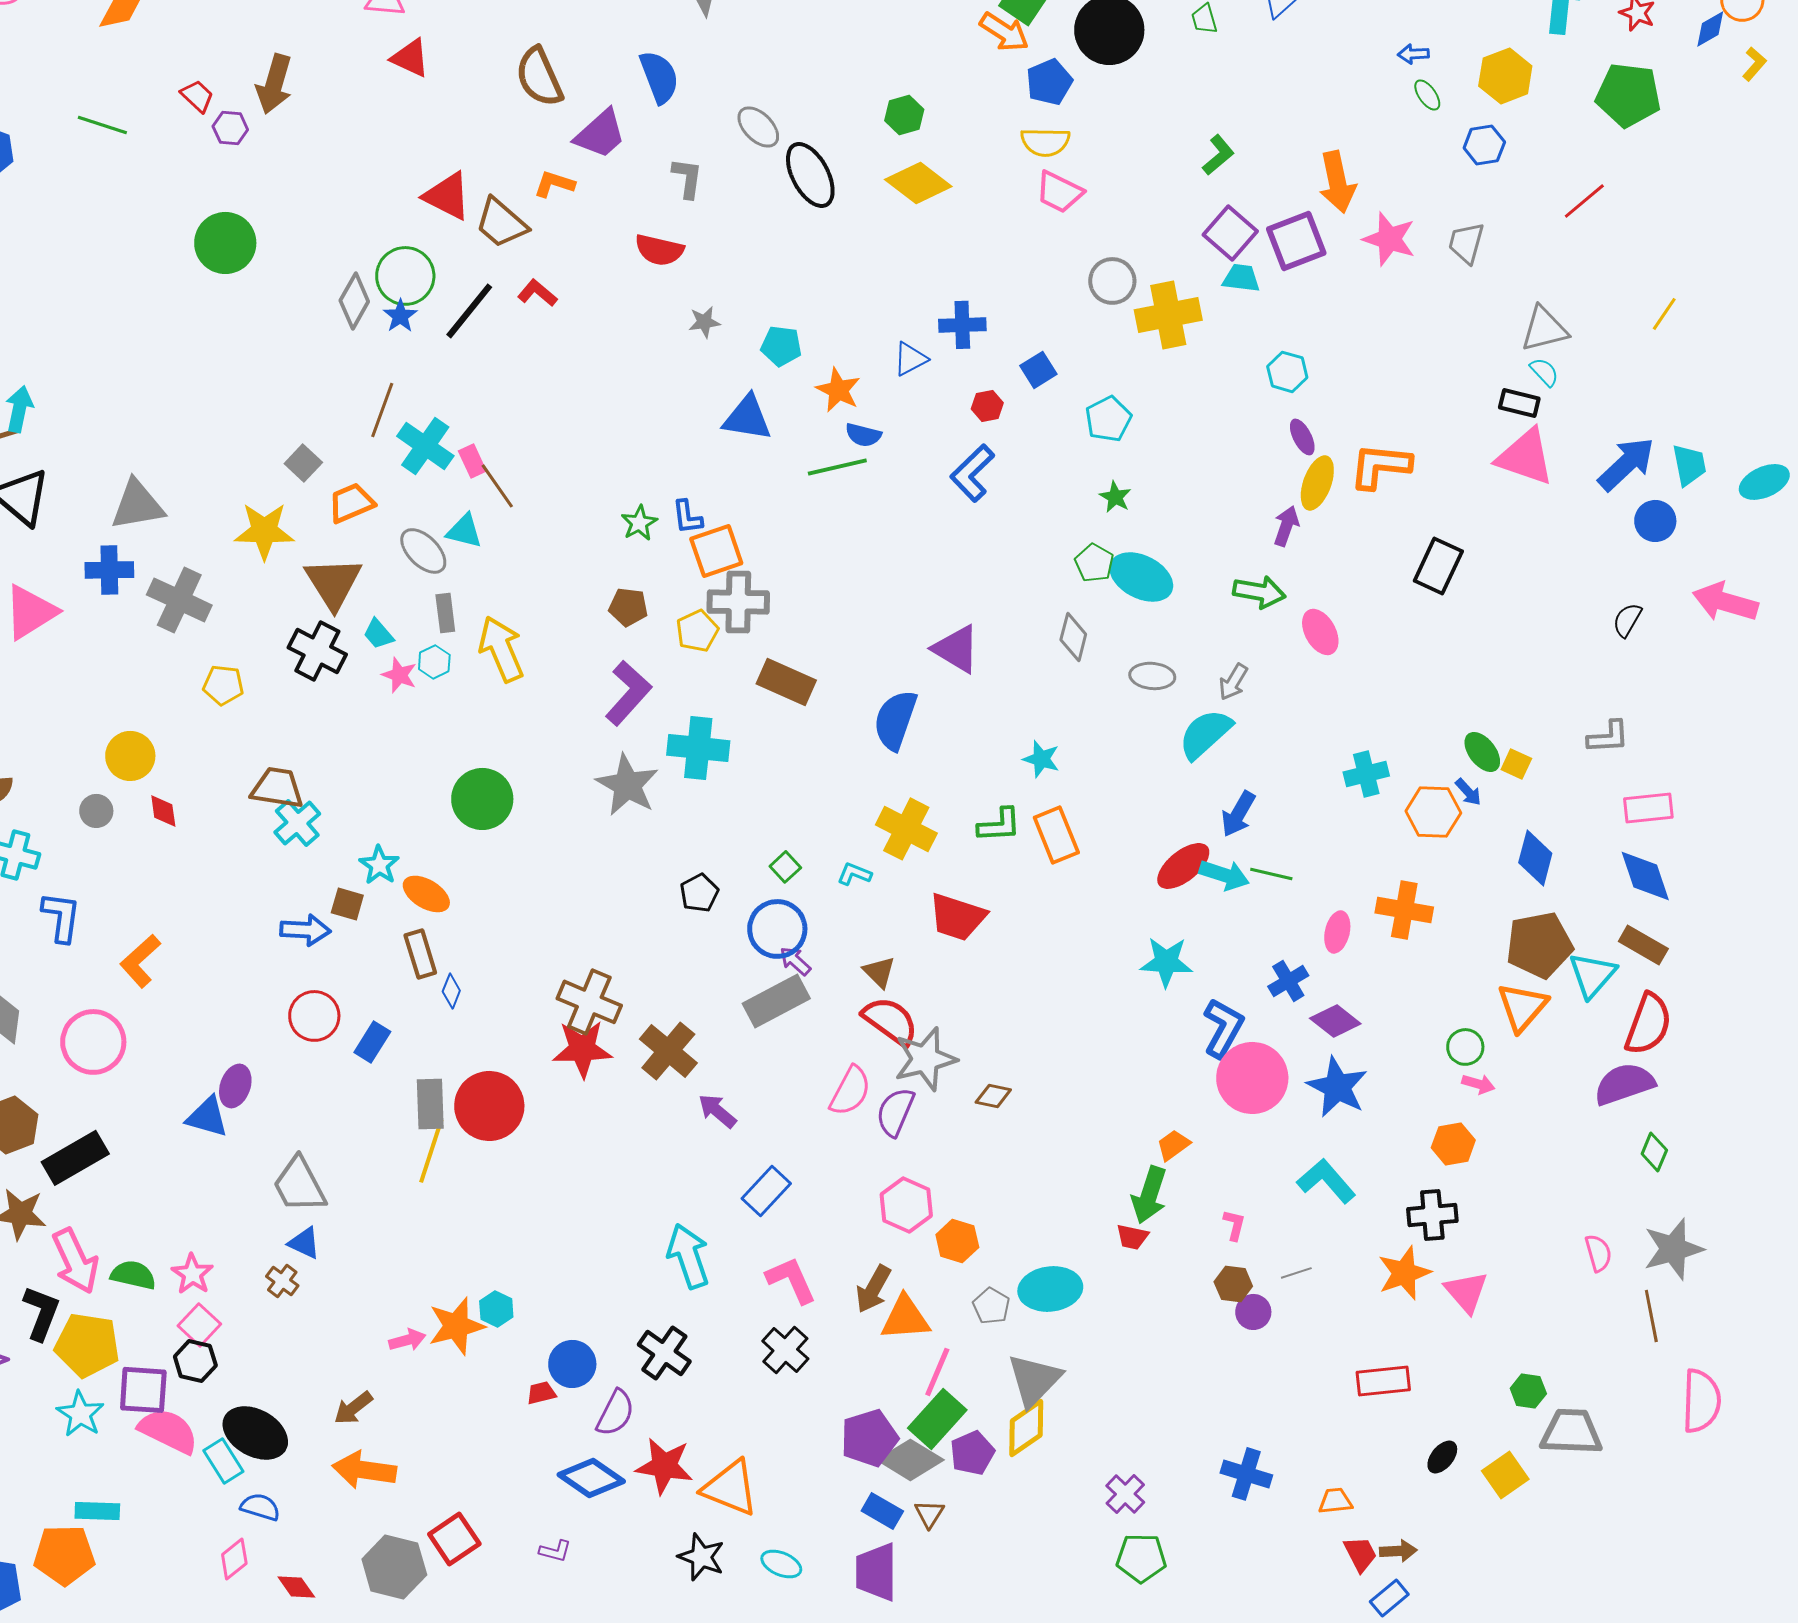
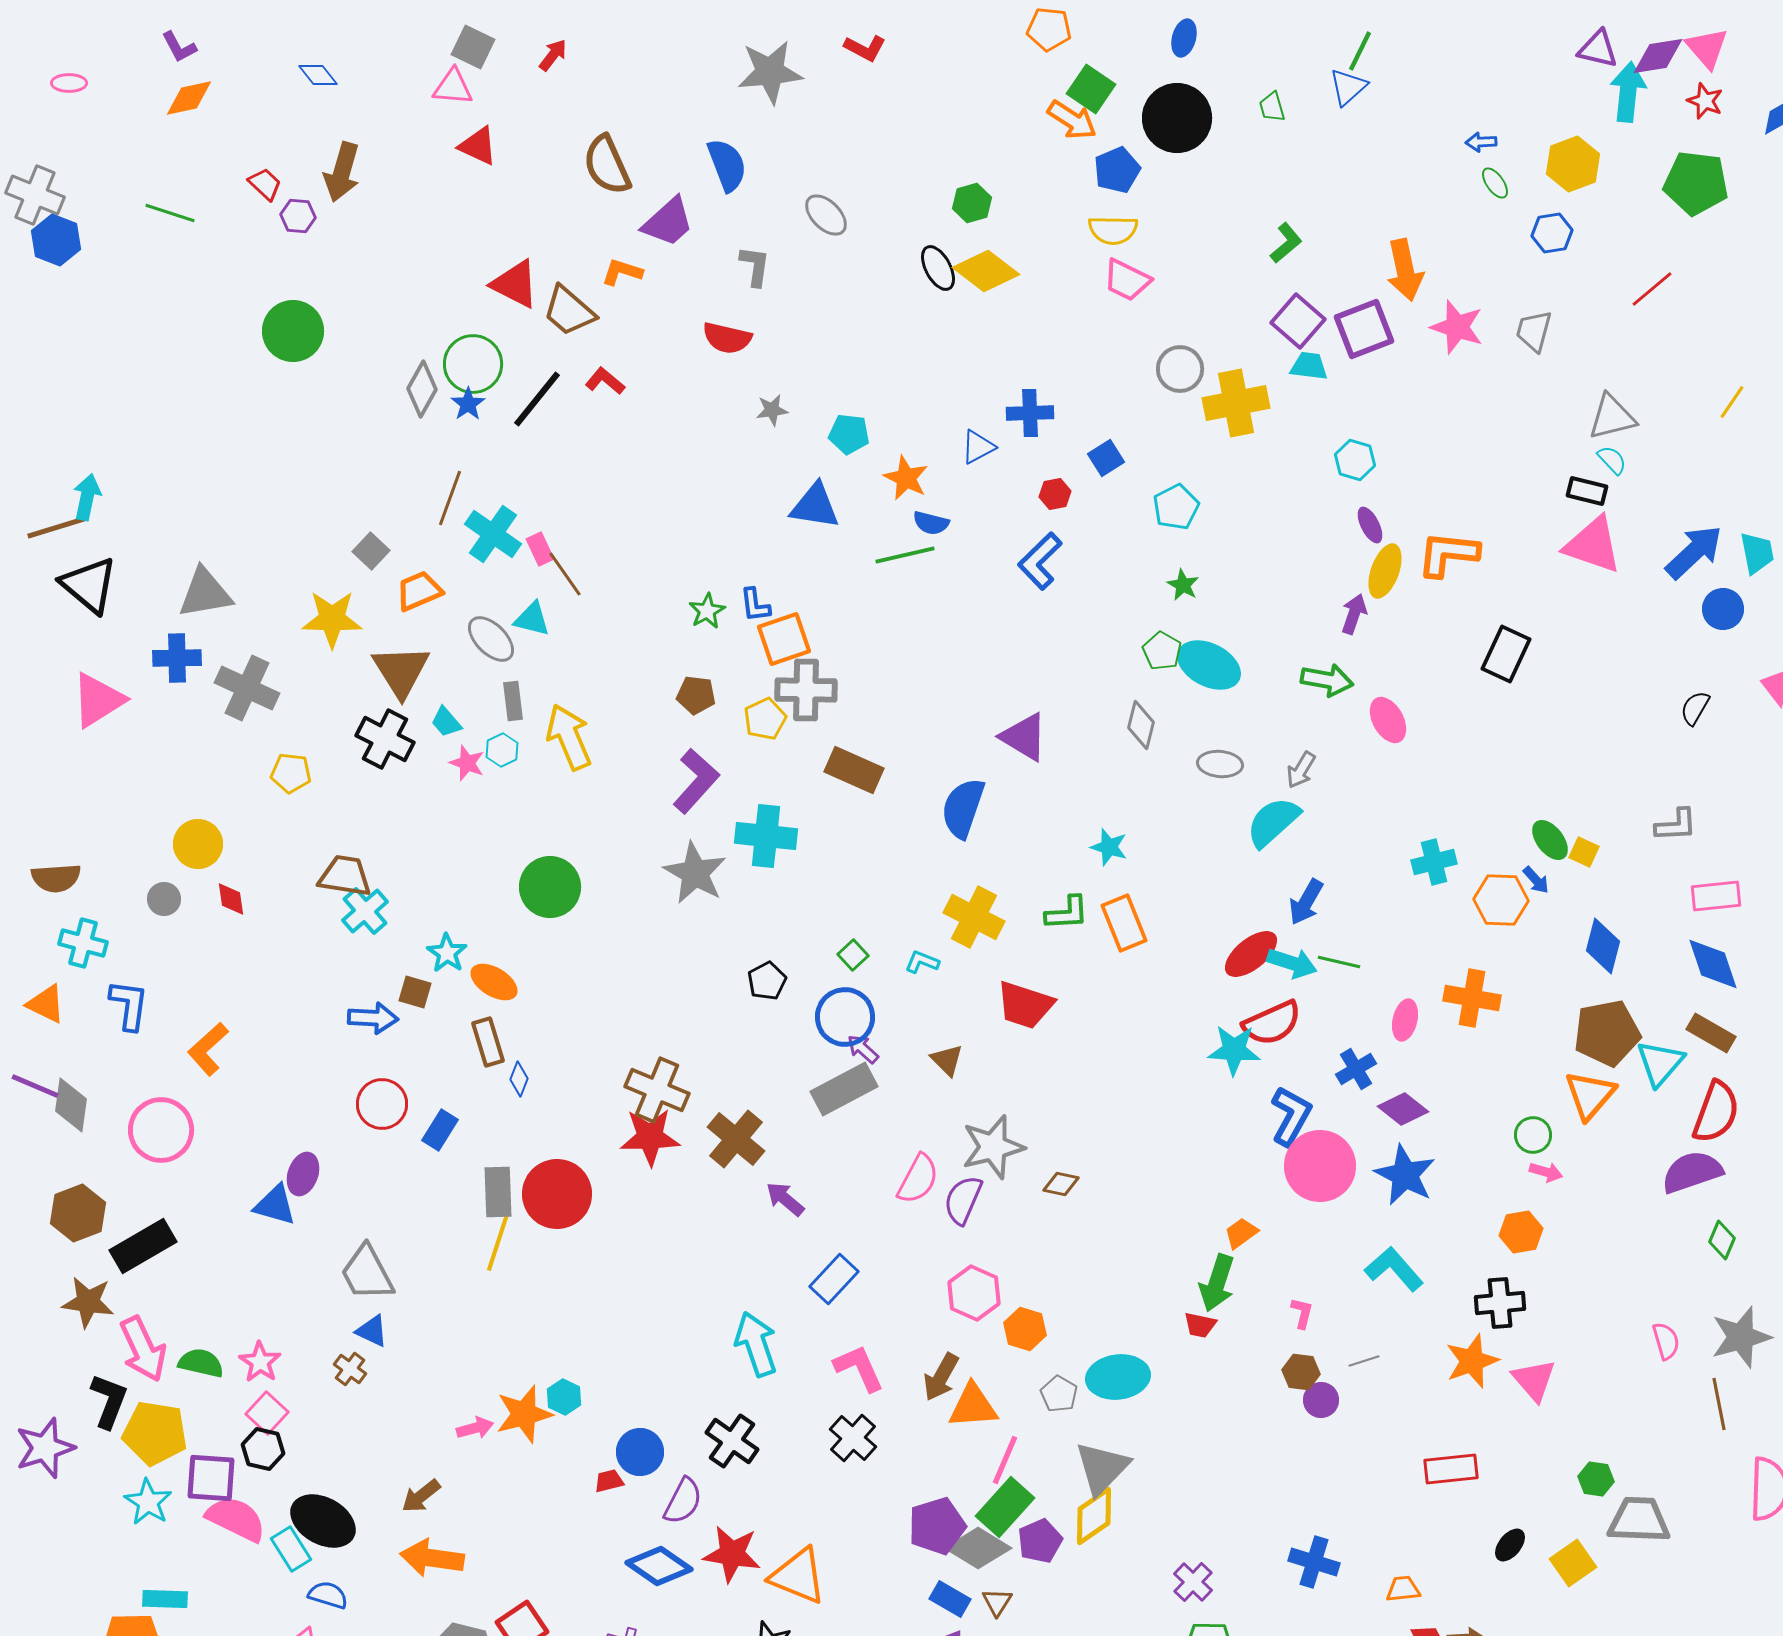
black ellipse: (810, 175) -> (938, 268), moved, size x0.7
red semicircle: (890, 1021) -> (1272, 1023), moved, turned 120

